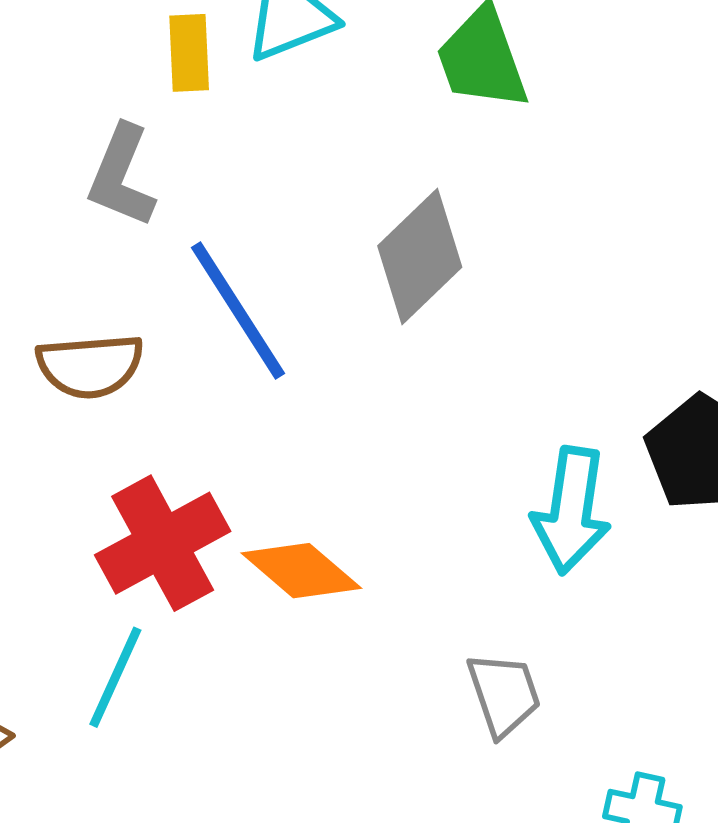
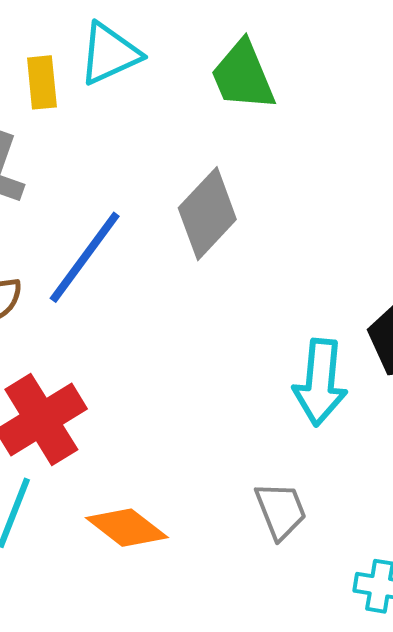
blue line: (238, 311) -> (85, 257), turned 72
orange diamond: (301, 571) -> (127, 528), moved

